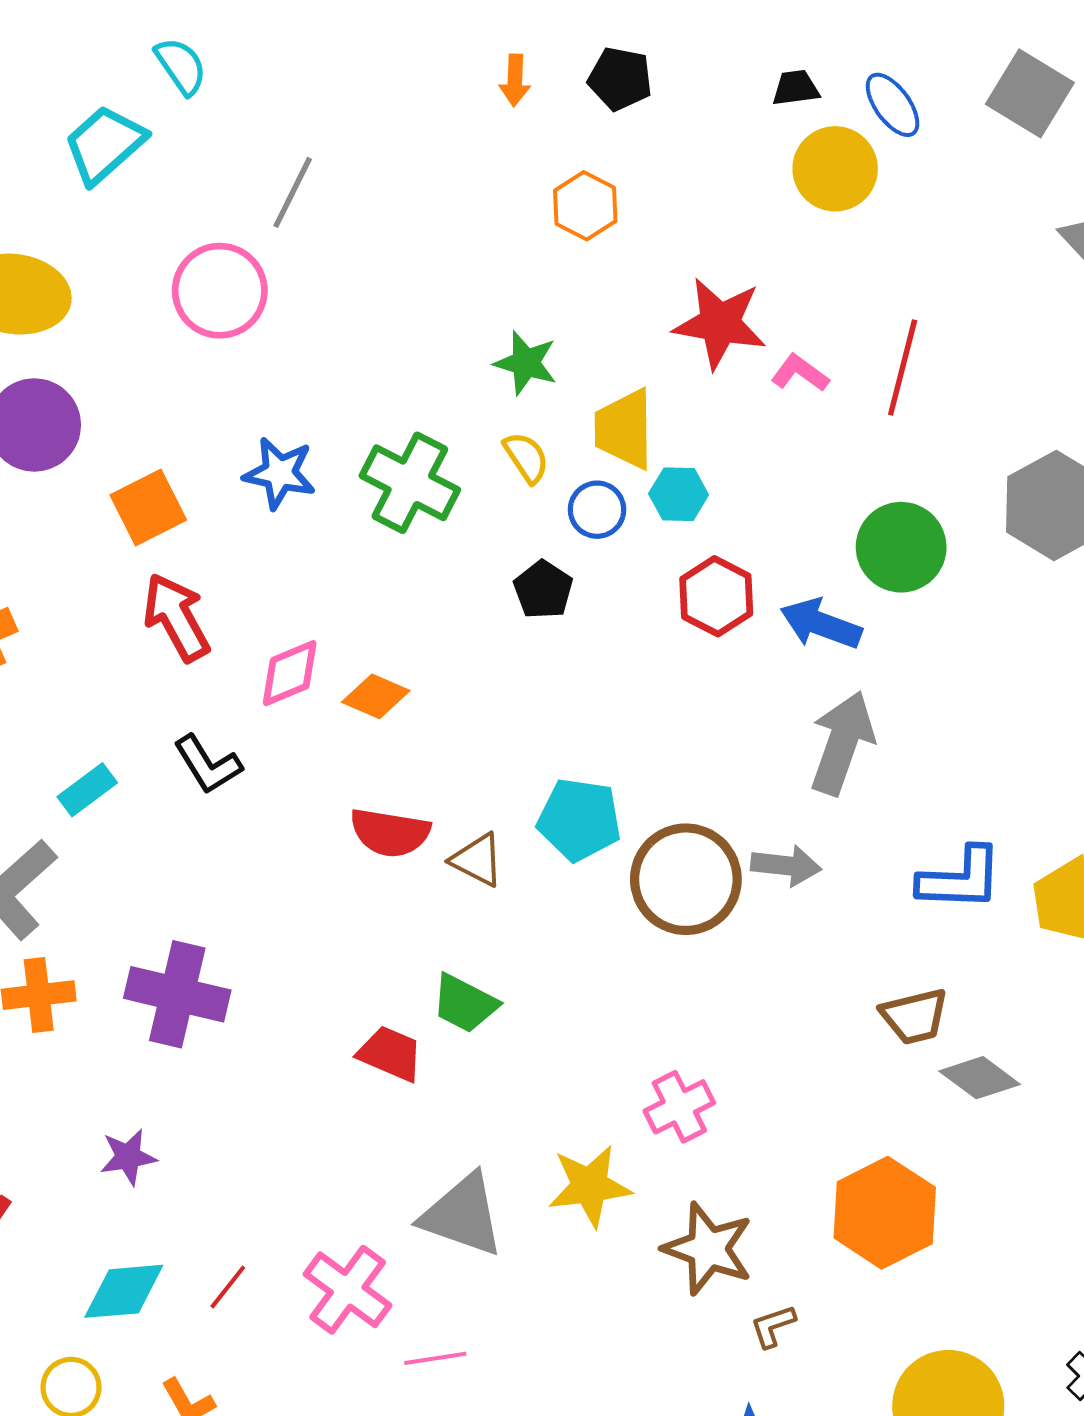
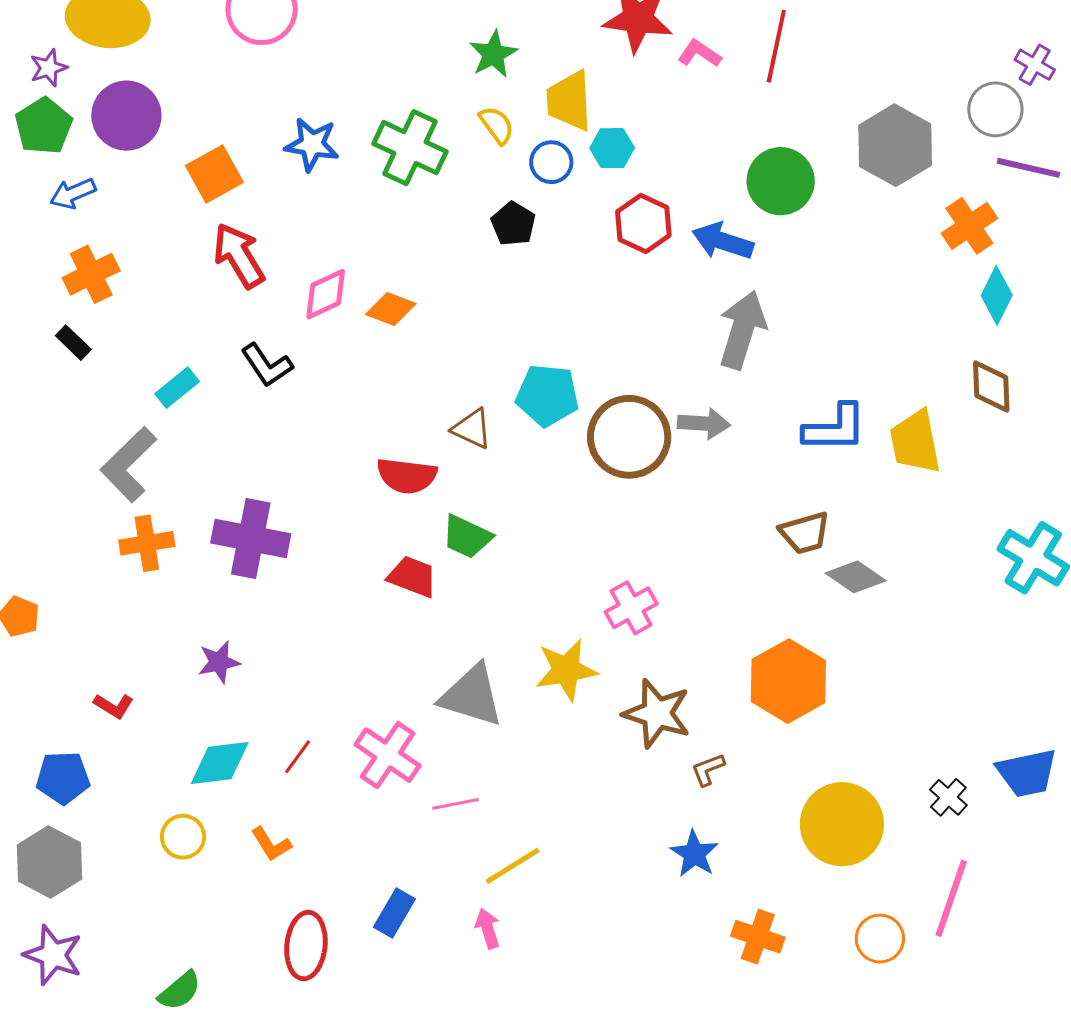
green star: (526, 363) -> (493, 54), turned 30
red semicircle: (390, 833) -> (407, 476), moved

